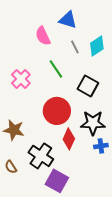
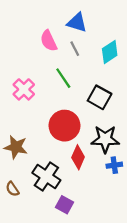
gray line: (75, 47) -> (75, 49), moved
purple square: (57, 181) -> (64, 205), size x0.7

